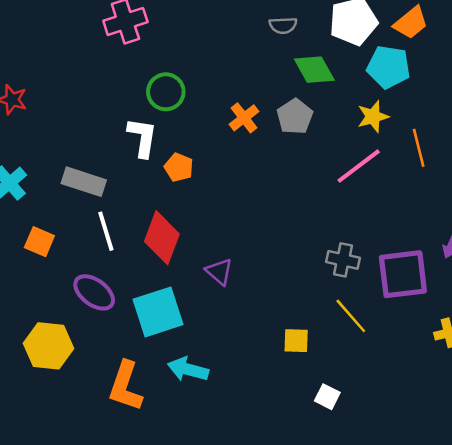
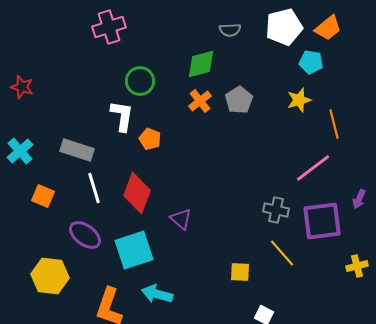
cyan pentagon: (389, 67) -> (311, 62), size x0.7
green diamond: (314, 70) -> (201, 64), moved, turned -76
pink line: (359, 166) -> (313, 168), moved

